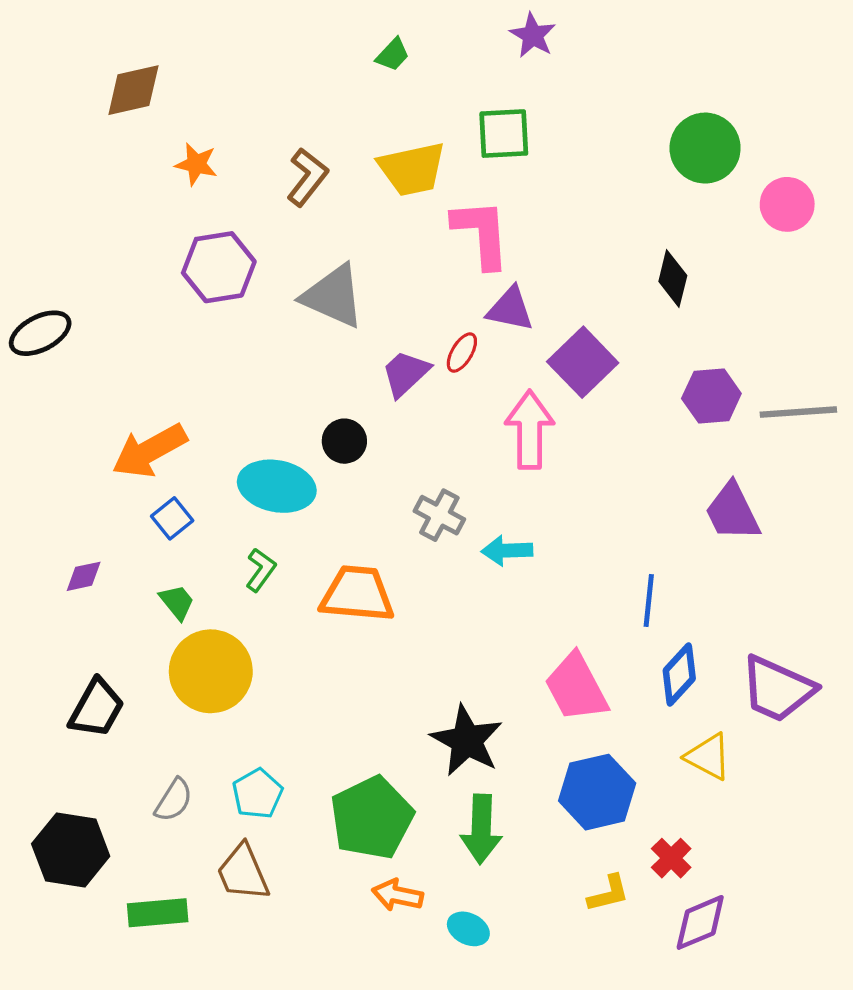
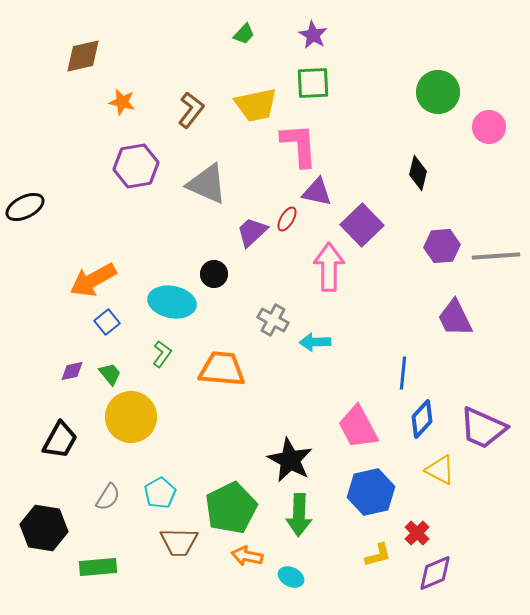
purple star: (533, 35) -> (313, 35), moved
purple diamond: (84, 576) -> (72, 371), moved
brown trapezoid: (243, 873) -> (179, 542), moved, turned -66

